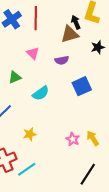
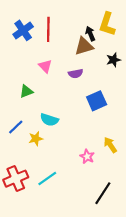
cyan semicircle: (41, 93) -> (49, 120), moved, turned 54
yellow star: (30, 134) -> (36, 139), moved
yellow arrow: (93, 138) -> (110, 145), moved
cyan line: (27, 169) -> (47, 179), moved

